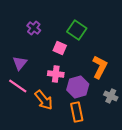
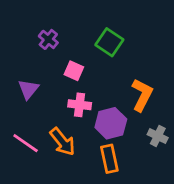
pink square: (60, 48) -> (74, 71), moved
pink line: (18, 86) -> (26, 143), moved

